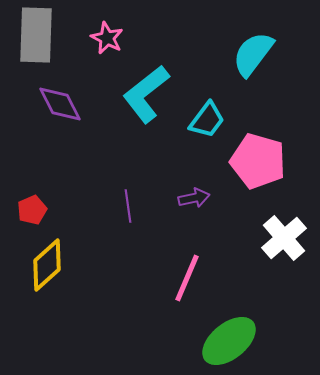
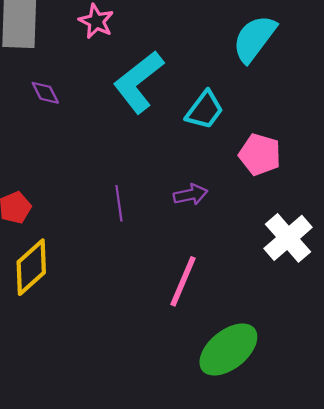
purple diamond: (60, 104) -> (45, 93), size x0.6
pink pentagon: (258, 161) -> (260, 155), size x0.7

